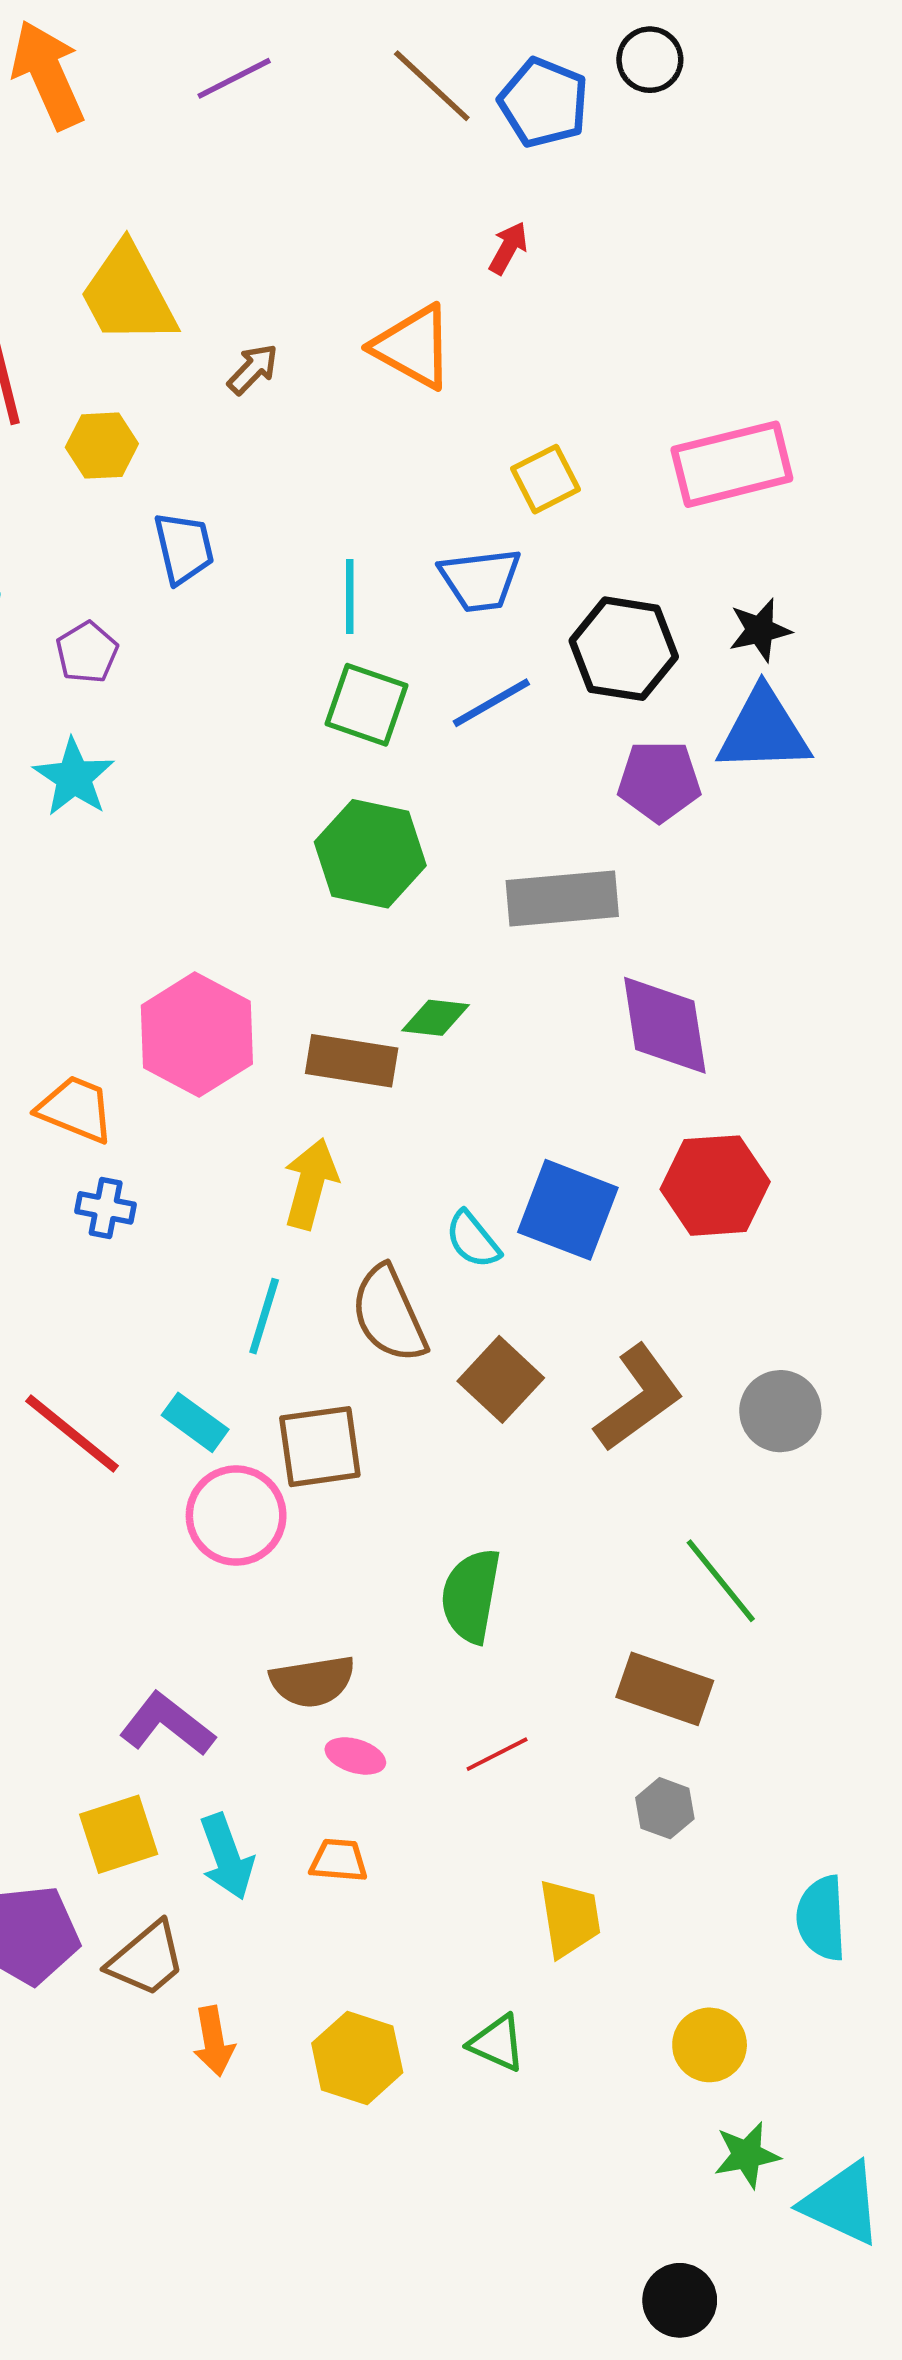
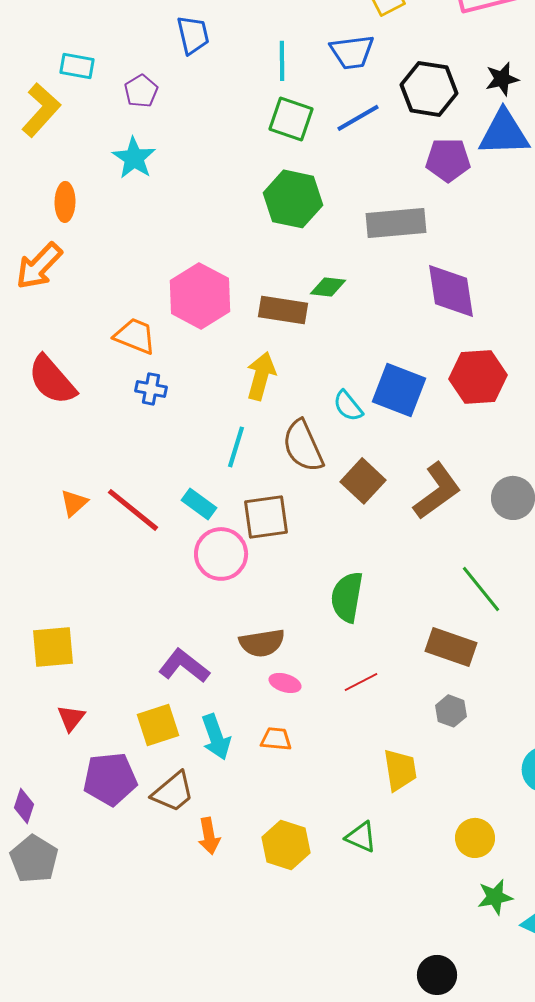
black circle: (680, 2300) -> (437, 975), moved

